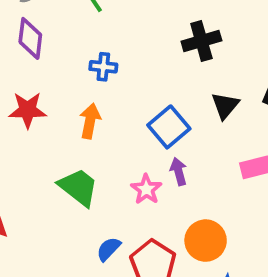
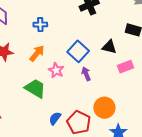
black triangle: (225, 106) -> (109, 47), moved, turned -49
orange arrow: (90, 121) -> (37, 53), turned 36
pink star: (146, 189) -> (56, 70), moved

